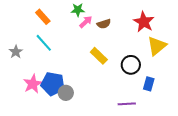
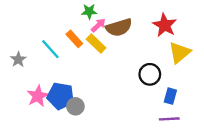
orange rectangle: (43, 17) -> (74, 39), moved
brown semicircle: (104, 24) -> (119, 27), size x1.6
yellow rectangle: (99, 56) -> (96, 43), moved
purple line: (127, 104) -> (169, 119), moved

